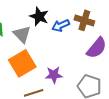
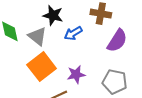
blue arrow: (61, 26) -> (73, 33), moved

